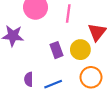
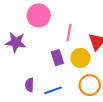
pink line: (68, 14) -> (69, 33), moved

